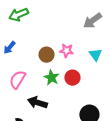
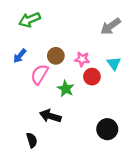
brown circle: (46, 55) -> (56, 56), moved
red circle: (72, 78) -> (92, 77), moved
pink semicircle: (17, 80) -> (39, 74), moved

